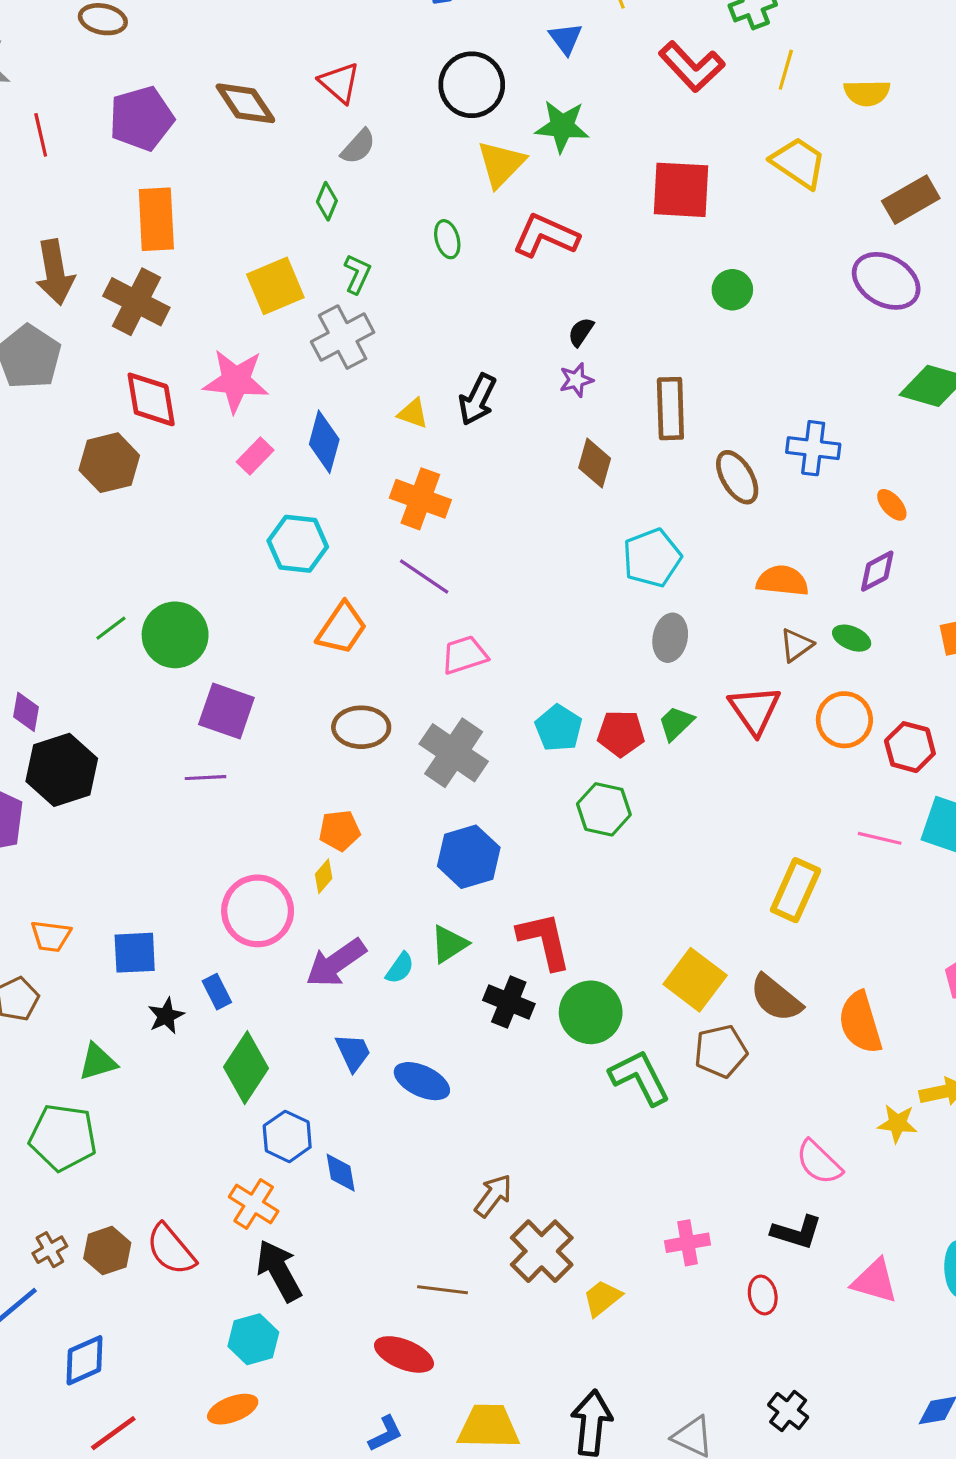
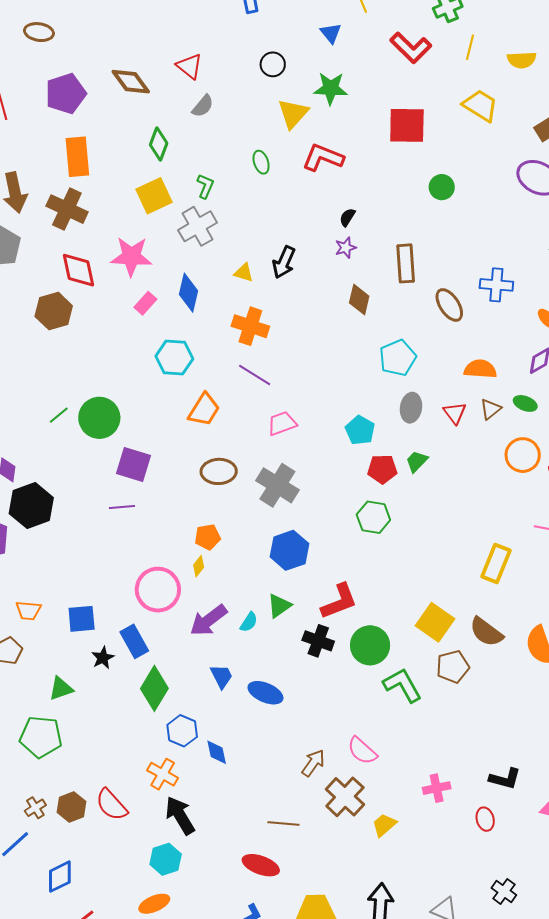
black circle: (472, 85) -> (273, 64), size x0.6
green diamond: (327, 201) -> (159, 144), moved, size x1.4
red triangle: (755, 710) -> (455, 413), moved, size x0.7
cyan pentagon: (559, 728) -> (360, 430), moved
red L-shape: (544, 941) -> (339, 601), turned 84
blue rectangle: (217, 992) -> (134, 641), size x1.5
pink semicircle: (819, 1162) -> (362, 751), moved

